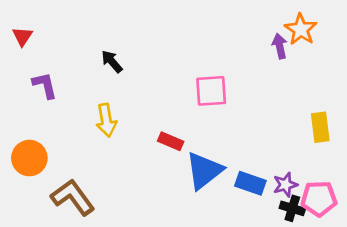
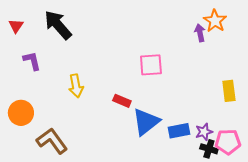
black arrow: (112, 62) -> (58, 25), moved, size x1.8
blue rectangle: (250, 183) -> (179, 131), turned -30

